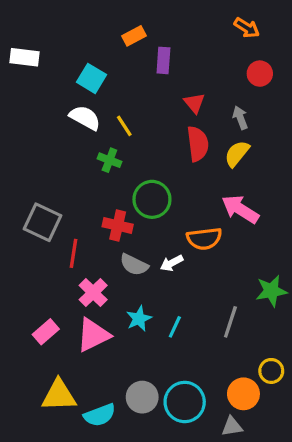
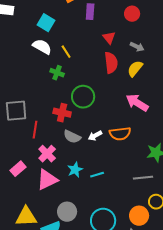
red circle: (260, 74) -> (132, 14), moved
gray arrow: (240, 118) -> (137, 47), turned 136
gray square: (42, 222) -> (16, 111), turned -30
orange semicircle: (204, 239) -> (120, 134), moved
gray line: (230, 322) -> (143, 178), moved, turned 66
cyan line: (175, 327) -> (97, 175), turned 48
pink rectangle: (46, 332) -> (18, 169), moved
gray circle: (142, 397) -> (67, 212), moved

